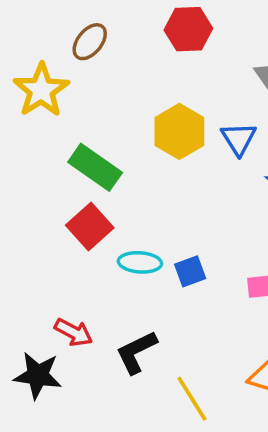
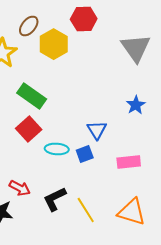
yellow hexagon: (179, 131) -> (54, 44), moved
blue triangle: (239, 139) -> (97, 130), moved
yellow line: (192, 399) -> (86, 210), moved

